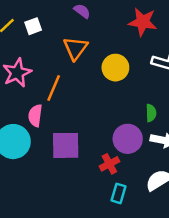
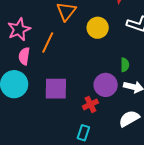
pink semicircle: (35, 116) -> (24, 56), moved
cyan rectangle: (119, 193) -> (83, 133), moved

